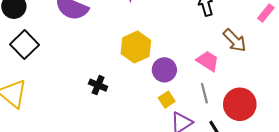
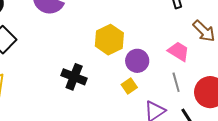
black cross: (98, 85) -> (74, 77), size x1.4
yellow square: (167, 100) -> (129, 86), moved

